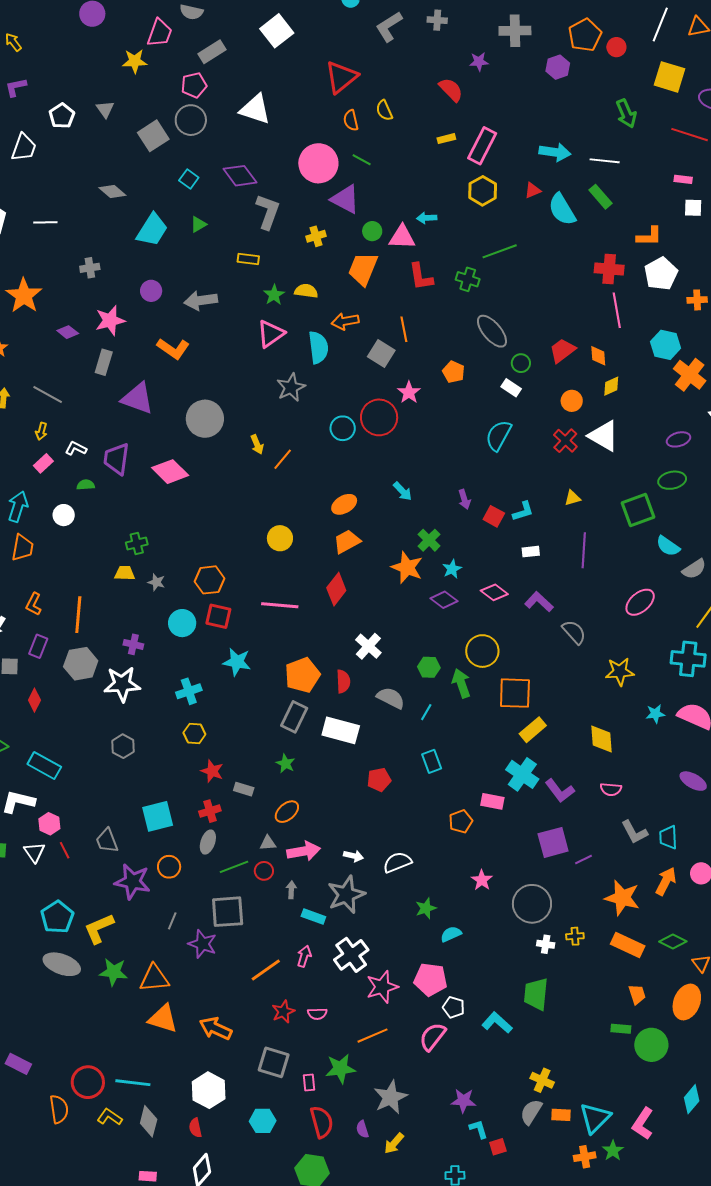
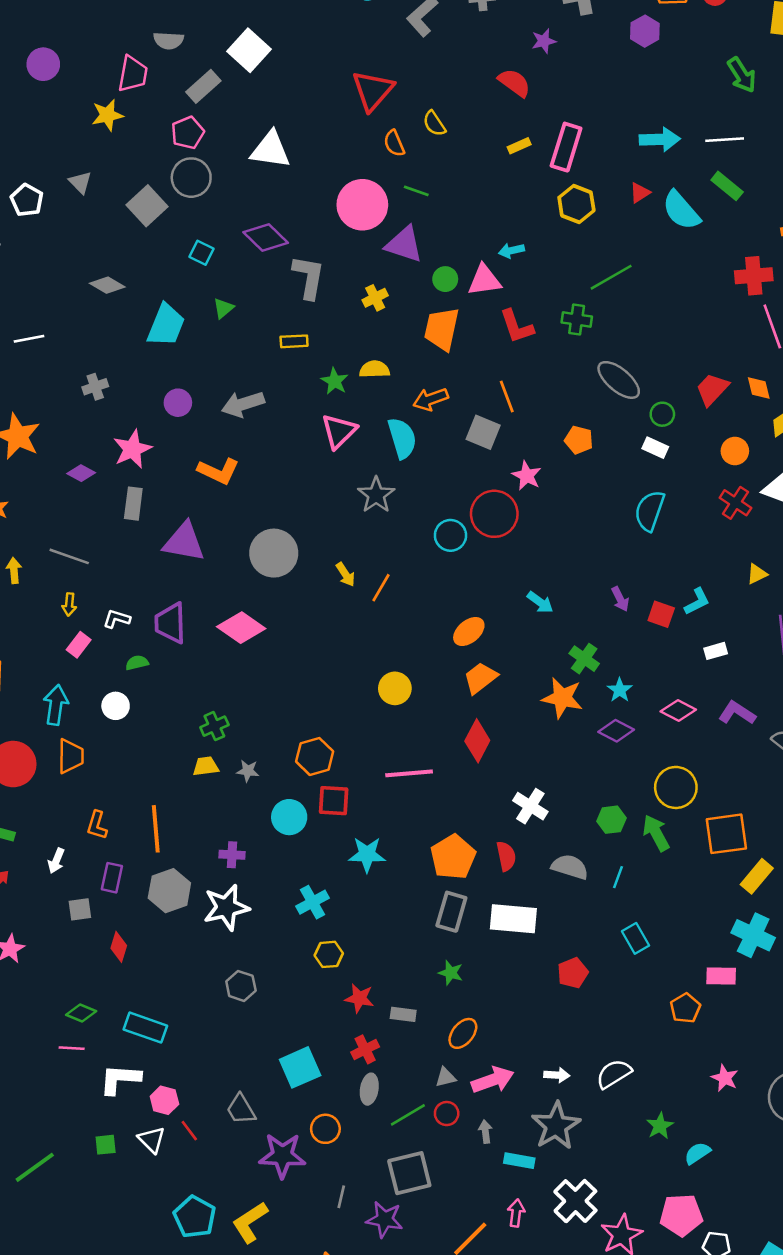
white square: (277, 31) -> (249, 50), moved

